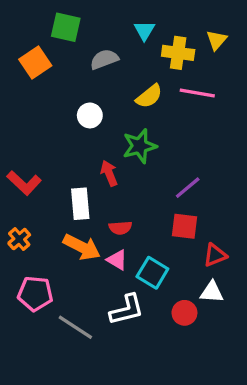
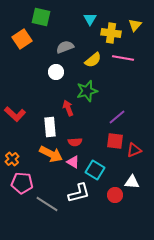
gray semicircle: (104, 59) -> (65, 47), moved
orange cross: (19, 239) -> (12, 159), moved
red triangle: (215, 255) -> (134, 150), moved

